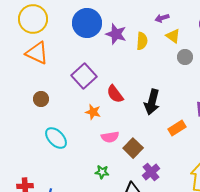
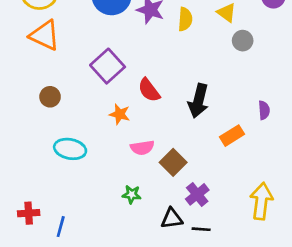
cyan ellipse: (56, 138) -> (70, 149), turned -35

